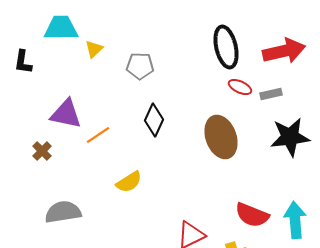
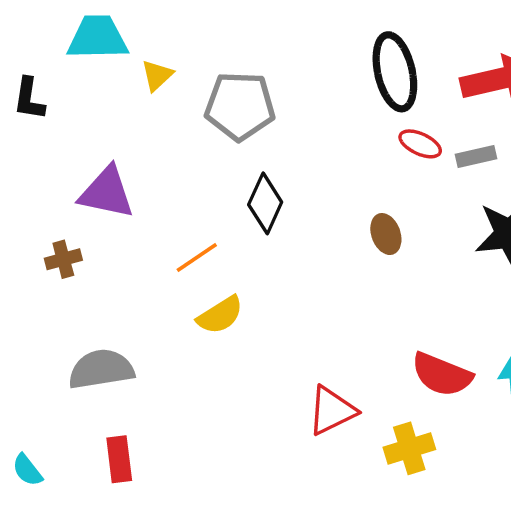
gray pentagon: (140, 66) -> (240, 106), size x1.4
orange line: (98, 135) -> (197, 257), moved
brown ellipse: (221, 137) -> (386, 234), size x0.5
brown cross: (42, 151) -> (63, 259), turned 30

